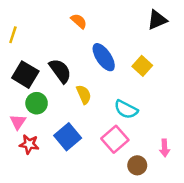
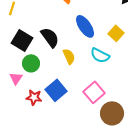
cyan semicircle: (126, 109) -> (100, 55), moved
red star: (29, 144) -> (34, 97), moved
brown circle: (137, 165) -> (112, 113), size x1.5

